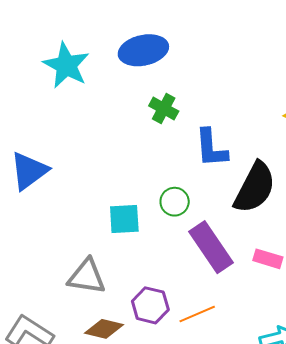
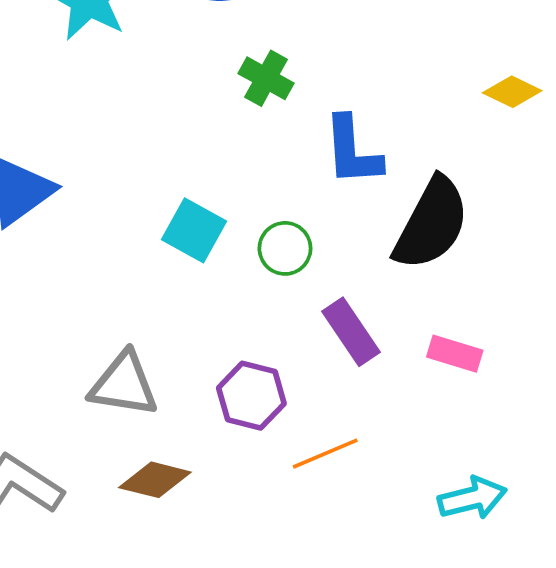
cyan square: (124, 219) -> (194, 230), moved, turned 32
purple rectangle: (211, 247) -> (351, 332), size x0.7
purple hexagon: (150, 305) -> (251, 396), moved

